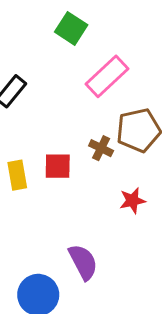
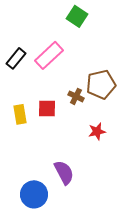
green square: (71, 28) -> (77, 16), moved
pink rectangle: (107, 76) -> (49, 55), moved

